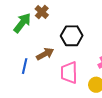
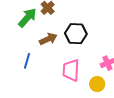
brown arrow: (45, 54) -> (48, 39), moved

